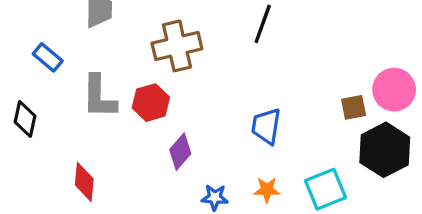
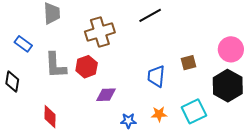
black line: (263, 24) -> (150, 15), turned 45
brown square: (354, 107) -> (188, 63), moved
purple diamond: (180, 152) -> (106, 95), turned 50

